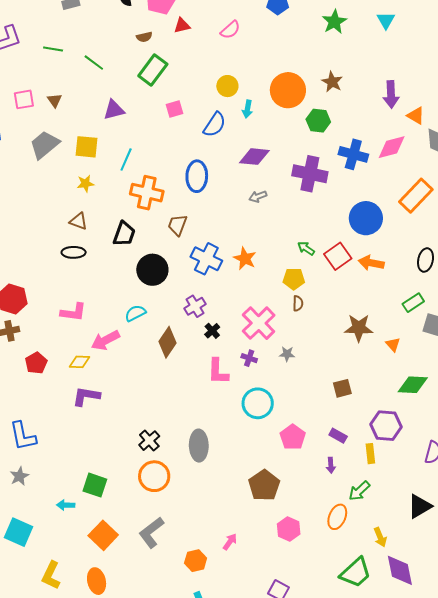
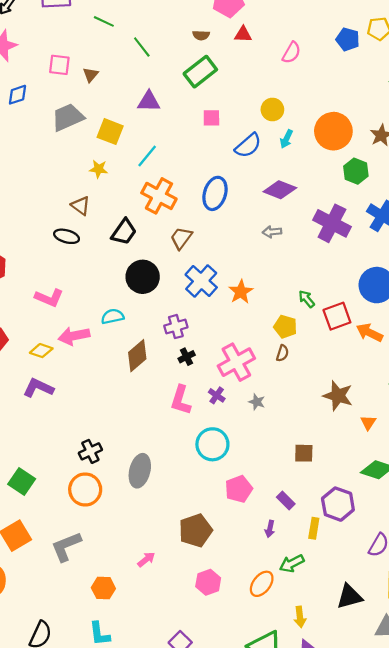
pink semicircle: (230, 30) -> (291, 53), turned -35
pink arrow: (230, 542) -> (146, 559), moved

